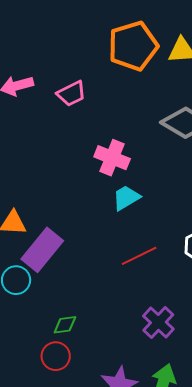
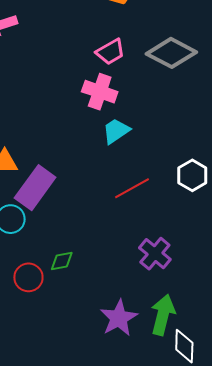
pink trapezoid: (71, 94) -> (110, 52), moved
red circle: (56, 356) -> (28, 277), moved

